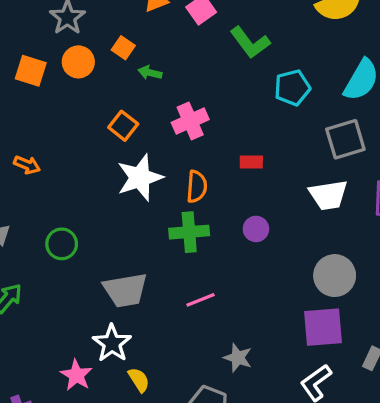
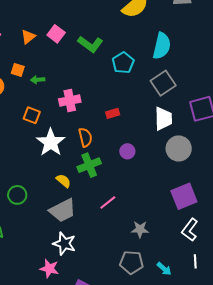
pink cross: (190, 121) -> (70, 100), turned 30
white trapezoid: (328, 195) -> (163, 119), turned -65
gray circle: (335, 276) -> (179, 148), moved
yellow semicircle: (139, 380) -> (63, 181), moved

